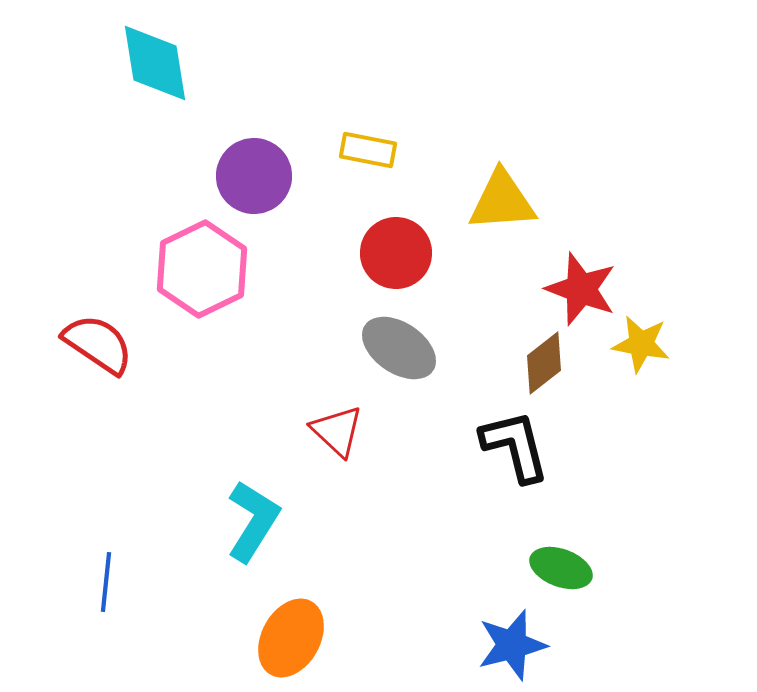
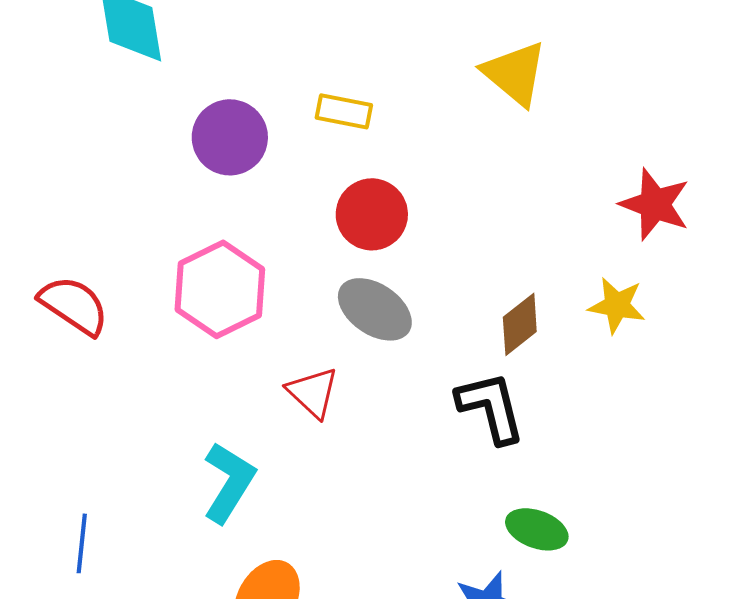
yellow triangle: (502, 201) -> (515, 73), moved, turned 44
pink hexagon: (202, 269) -> (220, 289), moved
red star: (581, 289) -> (655, 204), moved

